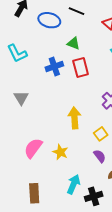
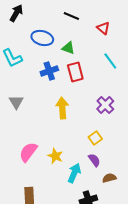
blue ellipse: (49, 20) -> (42, 38), moved
yellow arrow: (74, 118) -> (62, 108), moved
cyan arrow: (73, 184) -> (74, 173), moved

